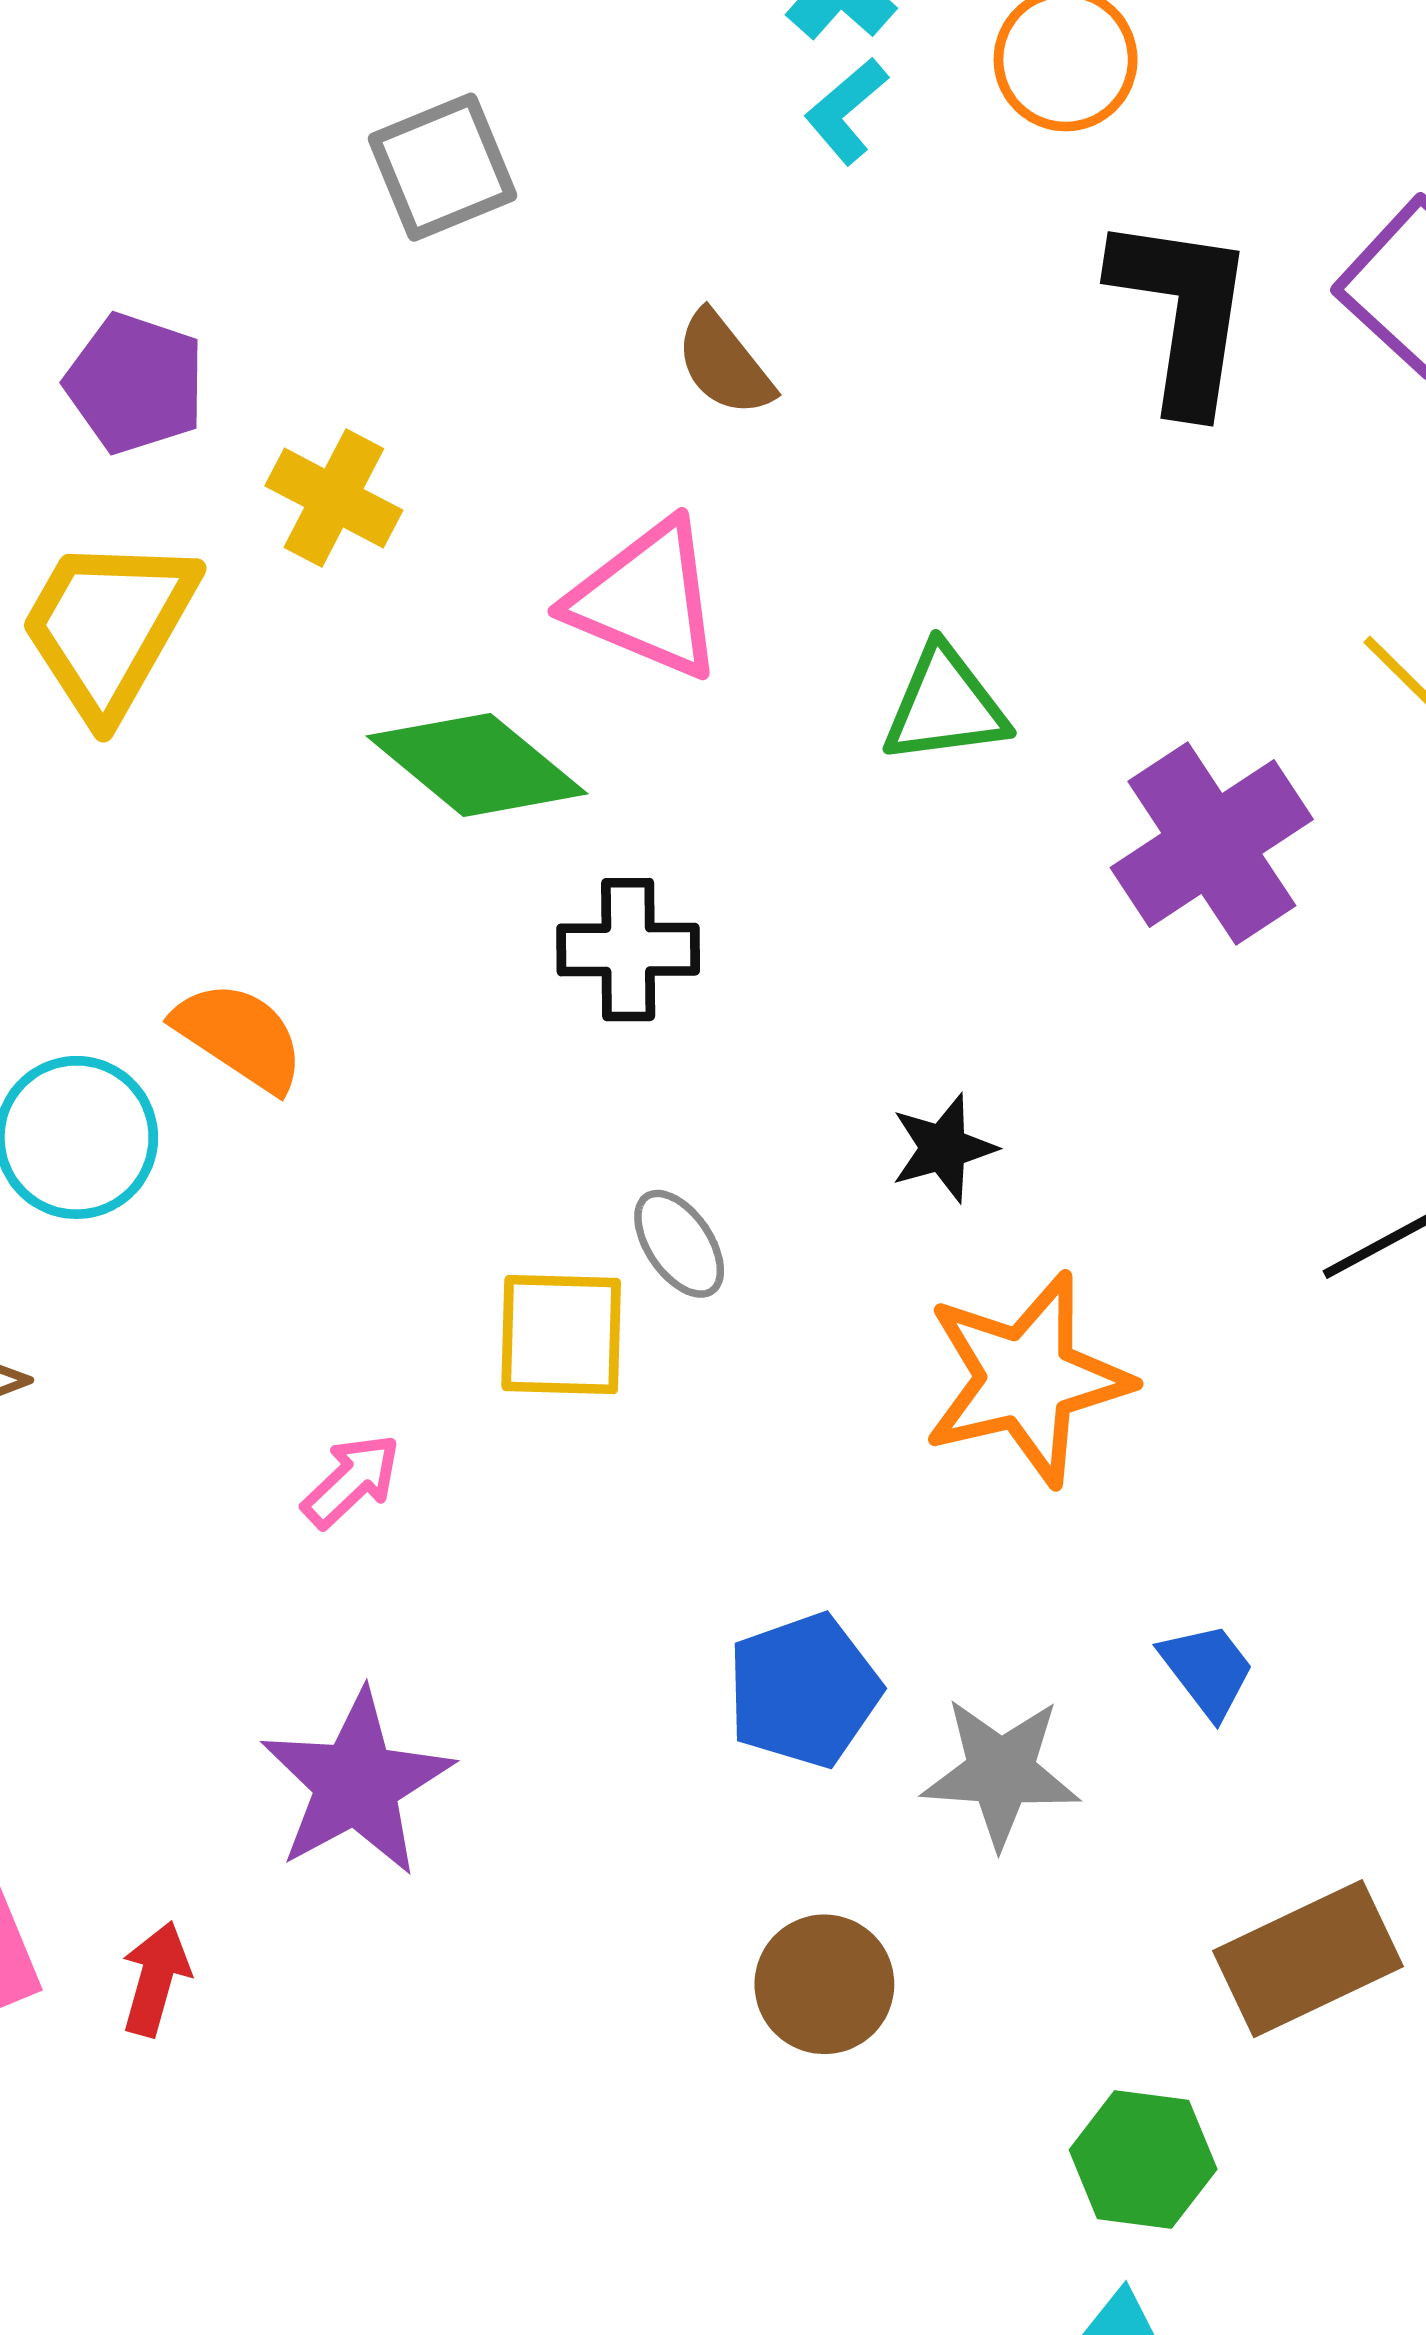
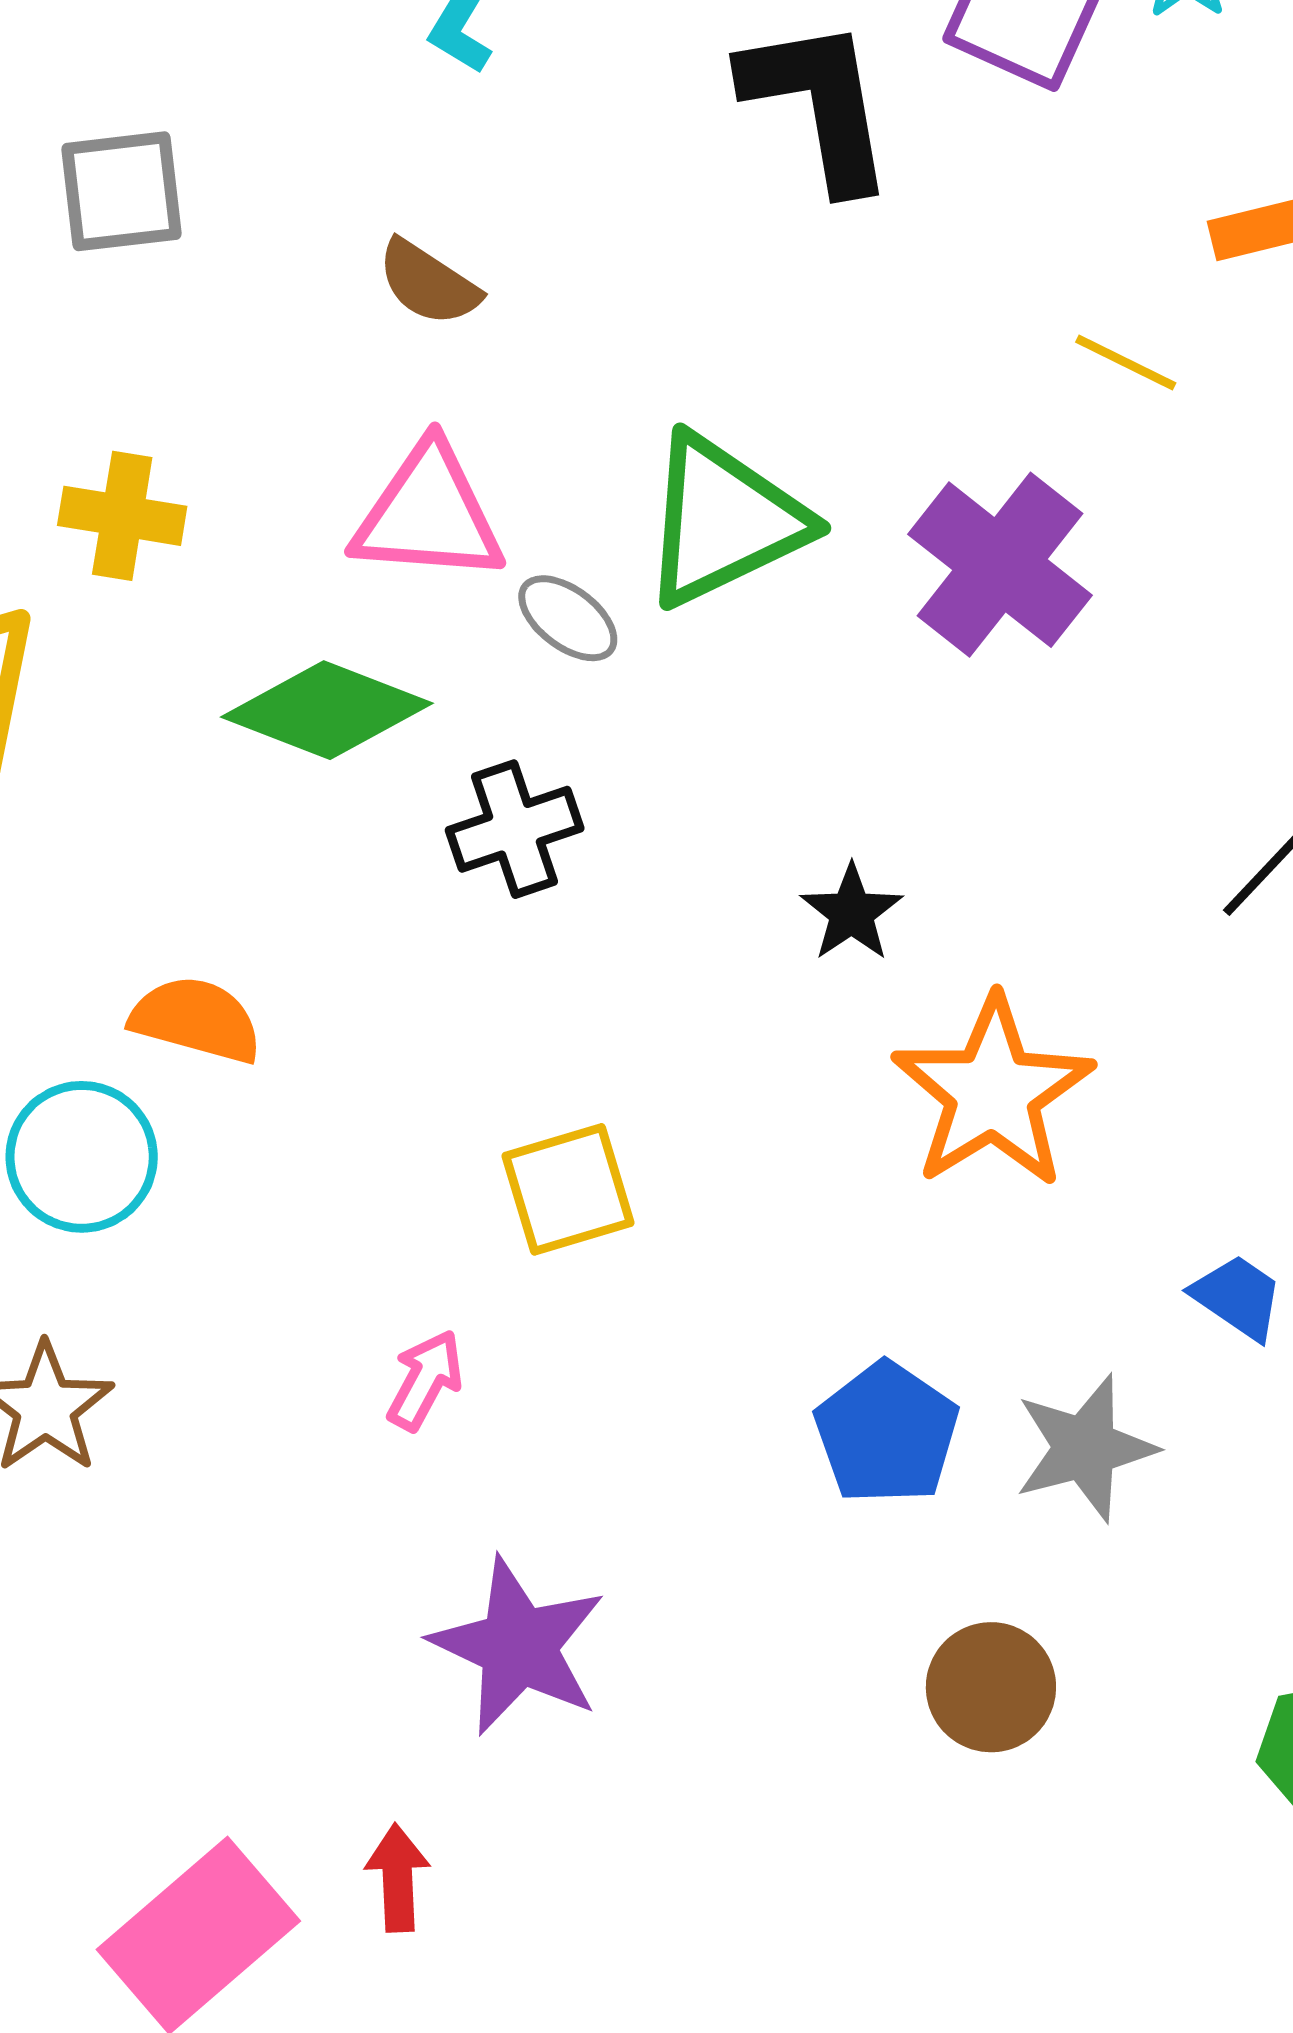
gray square: (443, 167) -> (121, 191), turned 34
green triangle: (945, 706) -> (724, 521), size x1.5
gray ellipse: (679, 1244) -> (568, 618), moved

